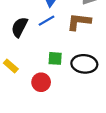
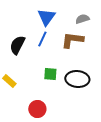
blue line: (46, 21) -> (42, 39), turned -35
red circle: (41, 82) -> (37, 109), moved

